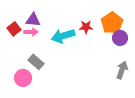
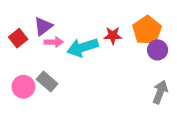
purple triangle: (33, 20) -> (43, 26), turned -42
pink arrow: (31, 32) -> (54, 42), moved
pink circle: (23, 78) -> (23, 87), moved

